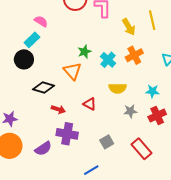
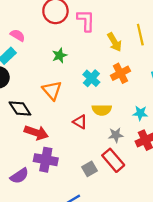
green star: (84, 52) -> (60, 55), moved
black diamond: (43, 88) -> (20, 108), turned 40
red triangle: (90, 104) -> (80, 122), moved
red arrow: (58, 109) -> (36, 133), size x1.5
red rectangle: (141, 149) -> (113, 160), moved

